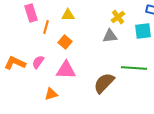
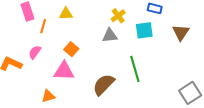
orange square: (65, 42) -> (71, 49), moved
pink semicircle: (38, 62) -> (35, 52), moved
green line: (134, 68) -> (135, 69), turned 70

